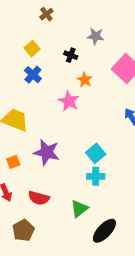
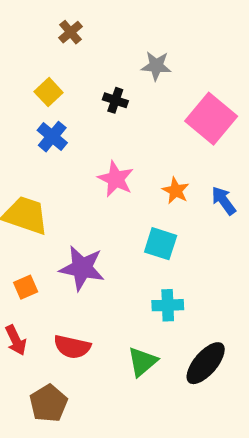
orange star: (85, 80) -> (176, 191), moved
cyan square: (96, 153) -> (161, 244), moved, turned -30
black ellipse: (104, 231) -> (206, 363), moved

